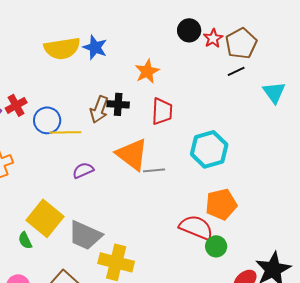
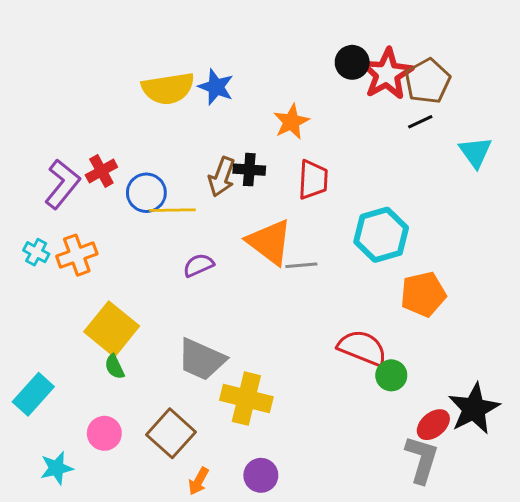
red star: (213, 38) -> (387, 74), size x1.8
orange pentagon: (221, 204) -> (423, 294), moved
yellow square: (45, 218) -> (112, 329), moved

